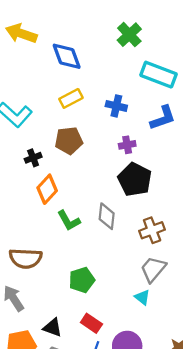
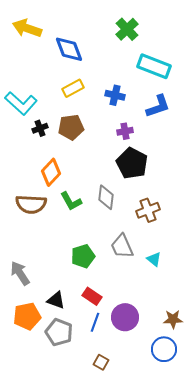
black cross: (33, 158) -> (40, 128), moved
brown semicircle: (26, 258) -> (31, 204), moved
gray trapezoid: (153, 269) -> (122, 246), moved, turned -64
cyan triangle: (142, 297) -> (154, 259), moved

